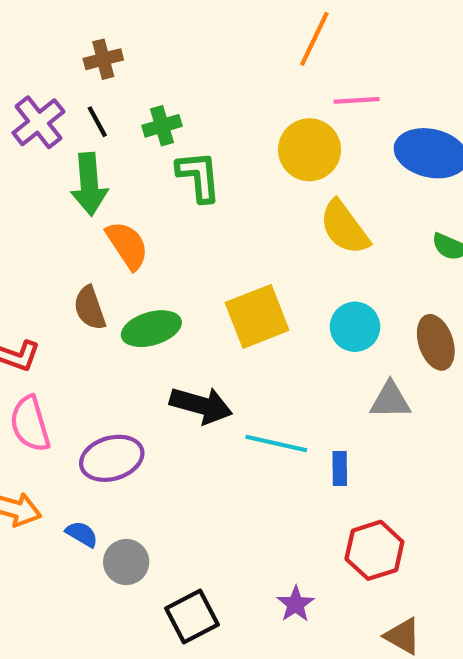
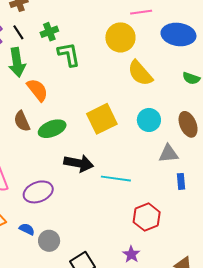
blue rectangle: (340, 468) -> (181, 181), moved
red hexagon: (374, 550) -> (147, 217), moved

